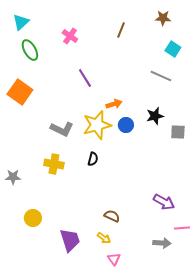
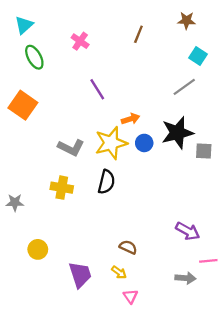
gray line: (161, 76) -> (184, 87), turned -60
black star: (155, 116) -> (177, 133), size x1.6
black semicircle: (93, 159) -> (106, 182), size x1.5

